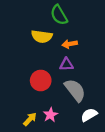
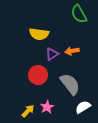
green semicircle: (59, 15) -> (79, 14), moved
orange arrow: (70, 44) -> (72, 51), moved
purple triangle: (66, 64) -> (52, 54), moved, turned -32

